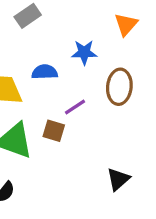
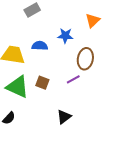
purple line: (75, 107) -> (73, 79), moved
black triangle: (118, 179) -> (64, 117), moved

